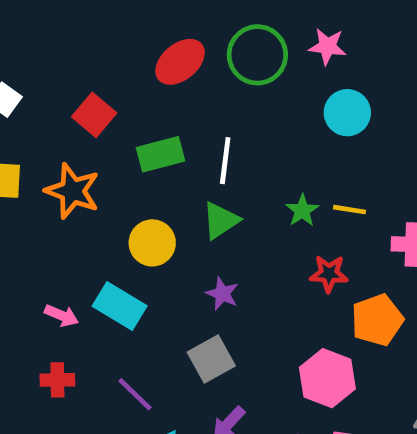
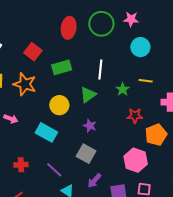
red ellipse: (180, 62) -> (69, 28), turned -40
white line: (225, 161) -> (100, 69), moved
yellow line: (350, 210) -> (146, 81), moved
pink arrow: (61, 315) -> (11, 119), moved
gray square: (211, 359) -> (86, 154), turned -30

